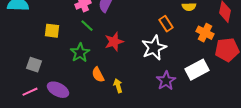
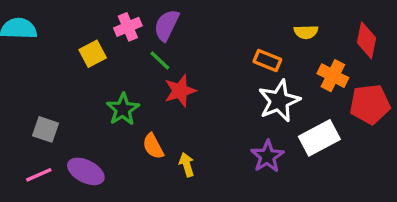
orange rectangle: (166, 24) -> (267, 60), turned -35
green line: (87, 26) -> (160, 60), moved
yellow square: (52, 31) -> (93, 54), moved, turned -35
white star: (154, 48) -> (279, 101), moved

